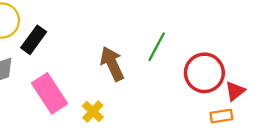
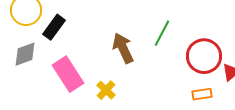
orange rectangle: (221, 116) -> (202, 94), moved

